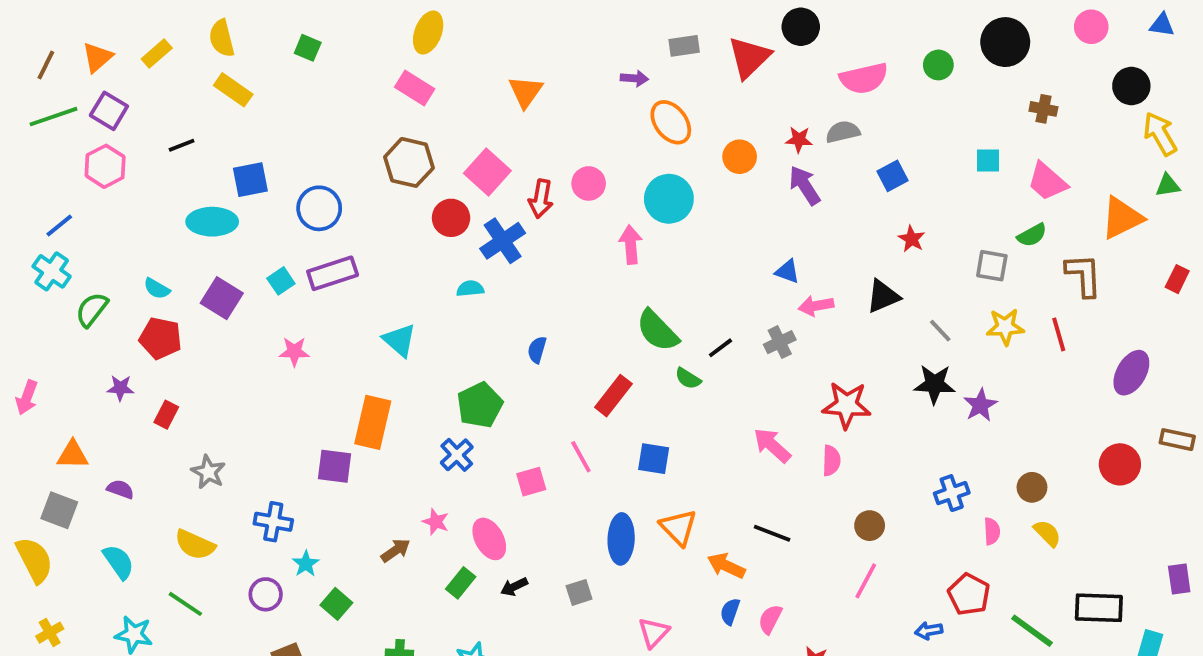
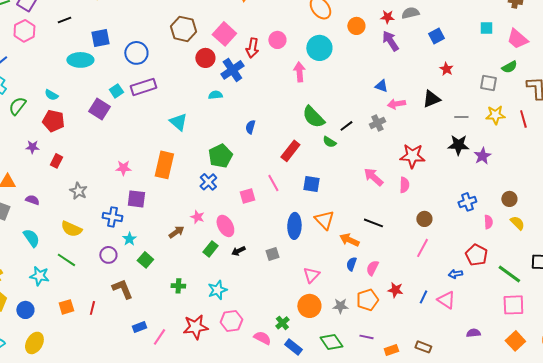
purple square: (222, 298) -> (99, 109), moved
gray line: (940, 331) -> (461, 117), turned -48
pink star: (294, 352) -> (123, 168), moved
purple square: (334, 466) -> (136, 199), moved

